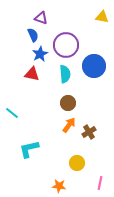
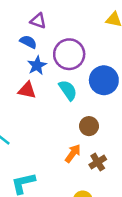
blue semicircle: (33, 35) -> (28, 42), turned -40
cyan semicircle: (65, 74) -> (68, 90), turned -30
brown circle: (68, 103) -> (89, 126), moved

